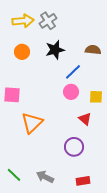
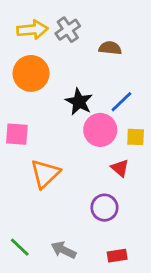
black star: (55, 50) -> (79, 102), moved, turned -30
brown semicircle: (93, 50) -> (110, 48), moved
orange circle: (22, 52) -> (31, 73), size x1.6
blue line: (73, 72) -> (121, 102), moved
pink circle: (71, 92) -> (100, 130), size x1.5

